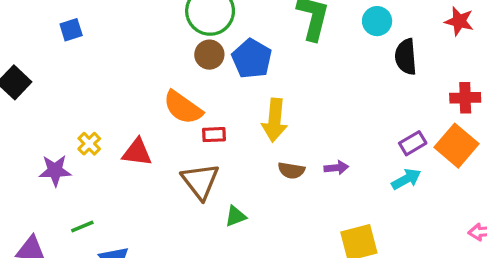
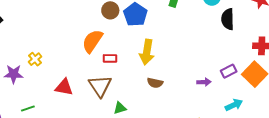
orange semicircle: (183, 107) -> (92, 41), turned 85
red triangle: (137, 152) -> (64, 87), moved
purple arrow: (336, 168) -> (204, 82), moved
cyan arrow: (406, 179) -> (234, 105), moved

